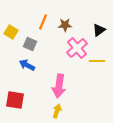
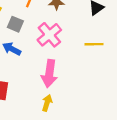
pink cross: (77, 48) -> (49, 35), moved

